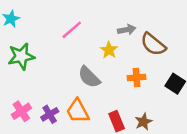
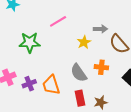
green star: (21, 56) -> (30, 42), moved
gray semicircle: (89, 77) -> (79, 73), moved

